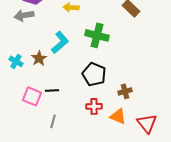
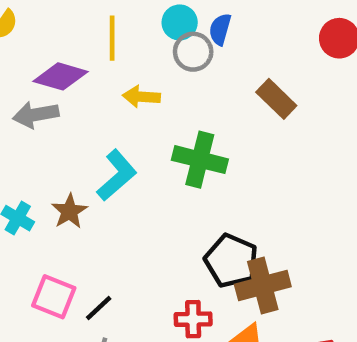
black pentagon: (94, 74) -> (231, 261), moved
black line: (52, 90) -> (99, 308), moved, turned -40
brown cross: (125, 91) -> (263, 285), size x1.6

